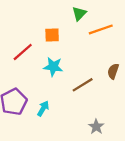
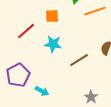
cyan arrow: (43, 109) -> (42, 91), moved, turned 88

